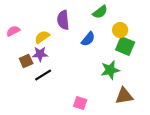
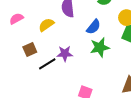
purple star: (40, 54) -> (65, 54), moved
green star: (110, 70) -> (100, 47), moved

